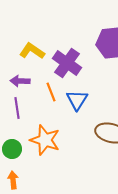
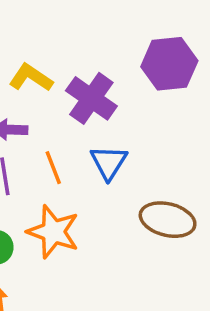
orange line: (51, 92) -> (53, 168), moved

